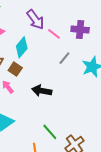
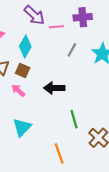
pink line: (54, 34) -> (56, 27), turned -32
green line: (50, 132) -> (74, 119), moved, turned 36

